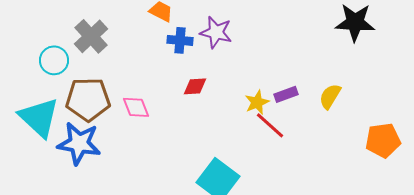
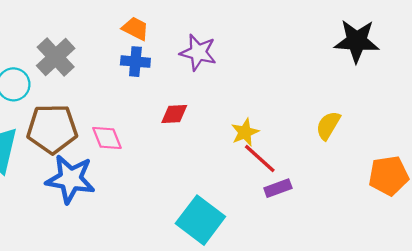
blue cross: (180, 40) -> (135, 62), moved
purple rectangle: (286, 94) -> (278, 188), moved
blue star: (79, 143) -> (70, 179), moved

